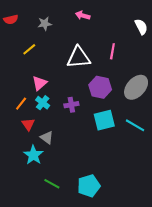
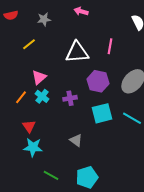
red triangle: (28, 124) -> (29, 126), moved
gray triangle: (47, 138) -> (76, 140), moved
cyan star: (33, 155) -> (33, 147), turned -30

